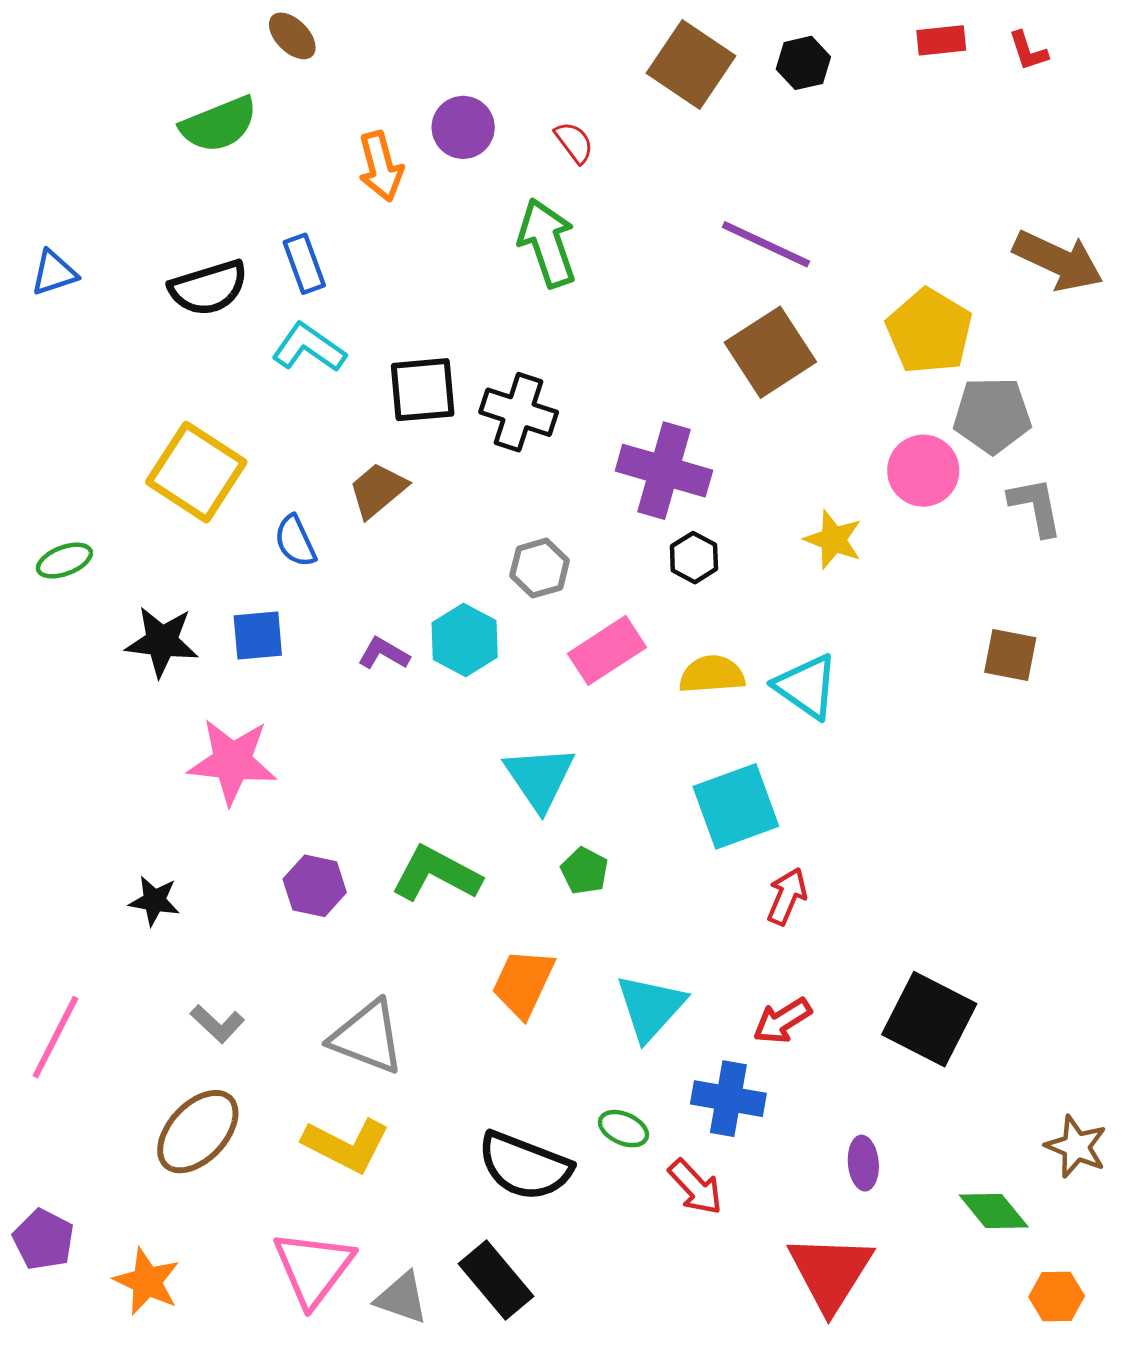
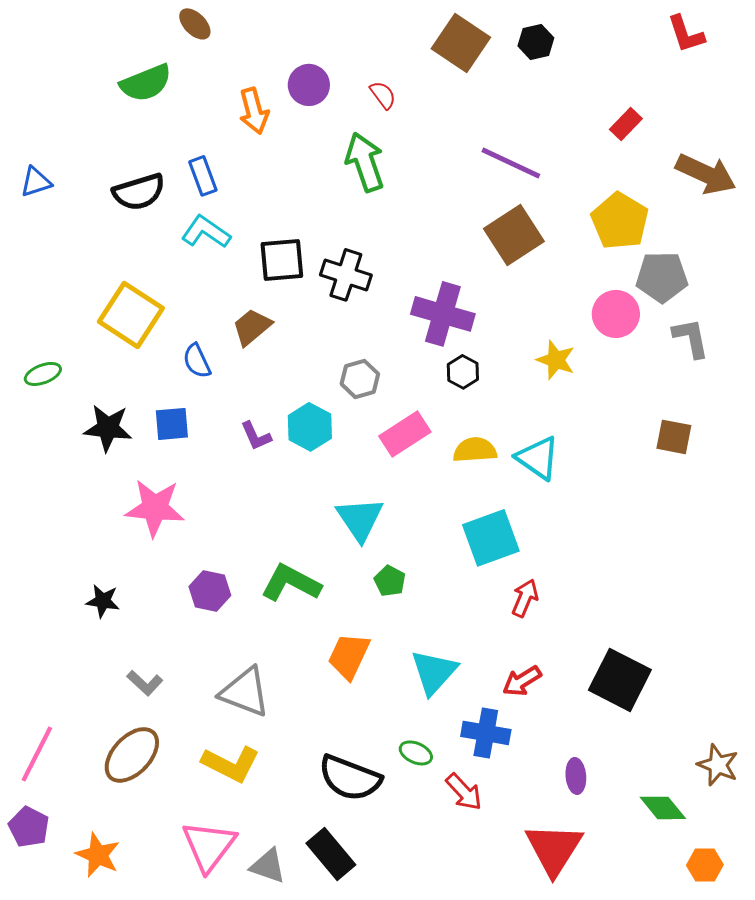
red rectangle: (941, 40) -> (626, 124), moved, turned -40
red L-shape: (1028, 51) -> (686, 34), size x1.4
purple L-shape: (384, 653) -> (256, 436), turned -144
pink line: (55, 1037) -> (37, 754), moved

